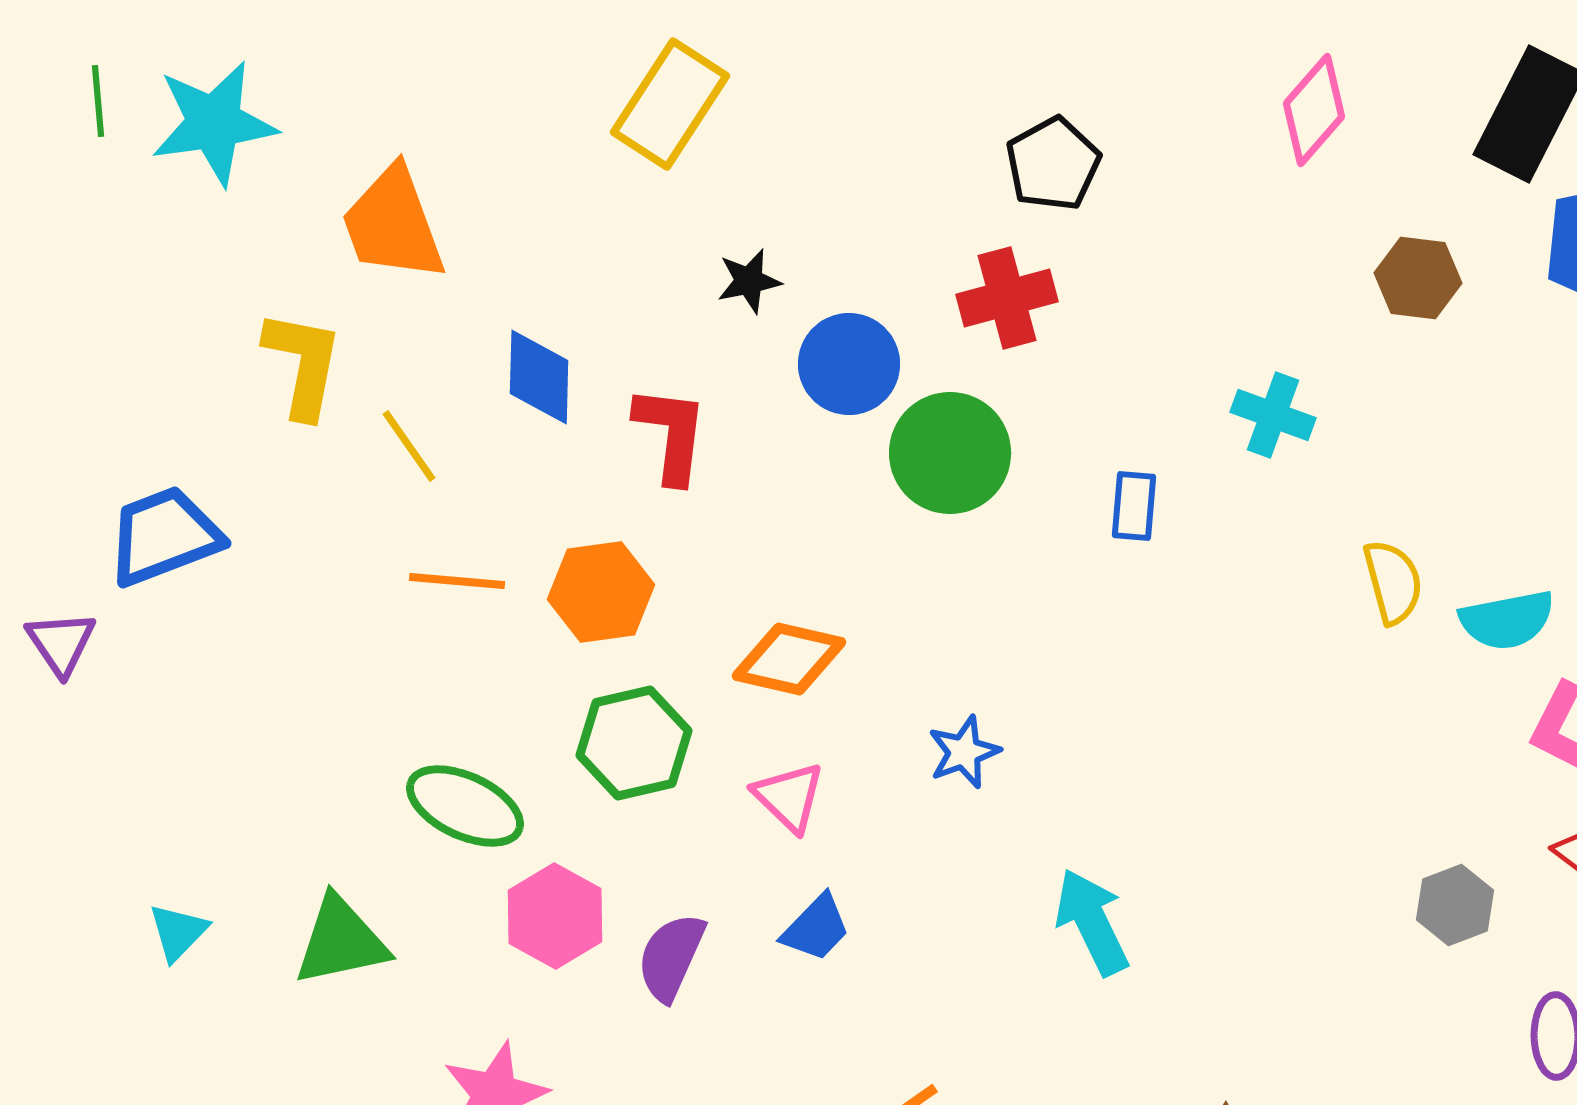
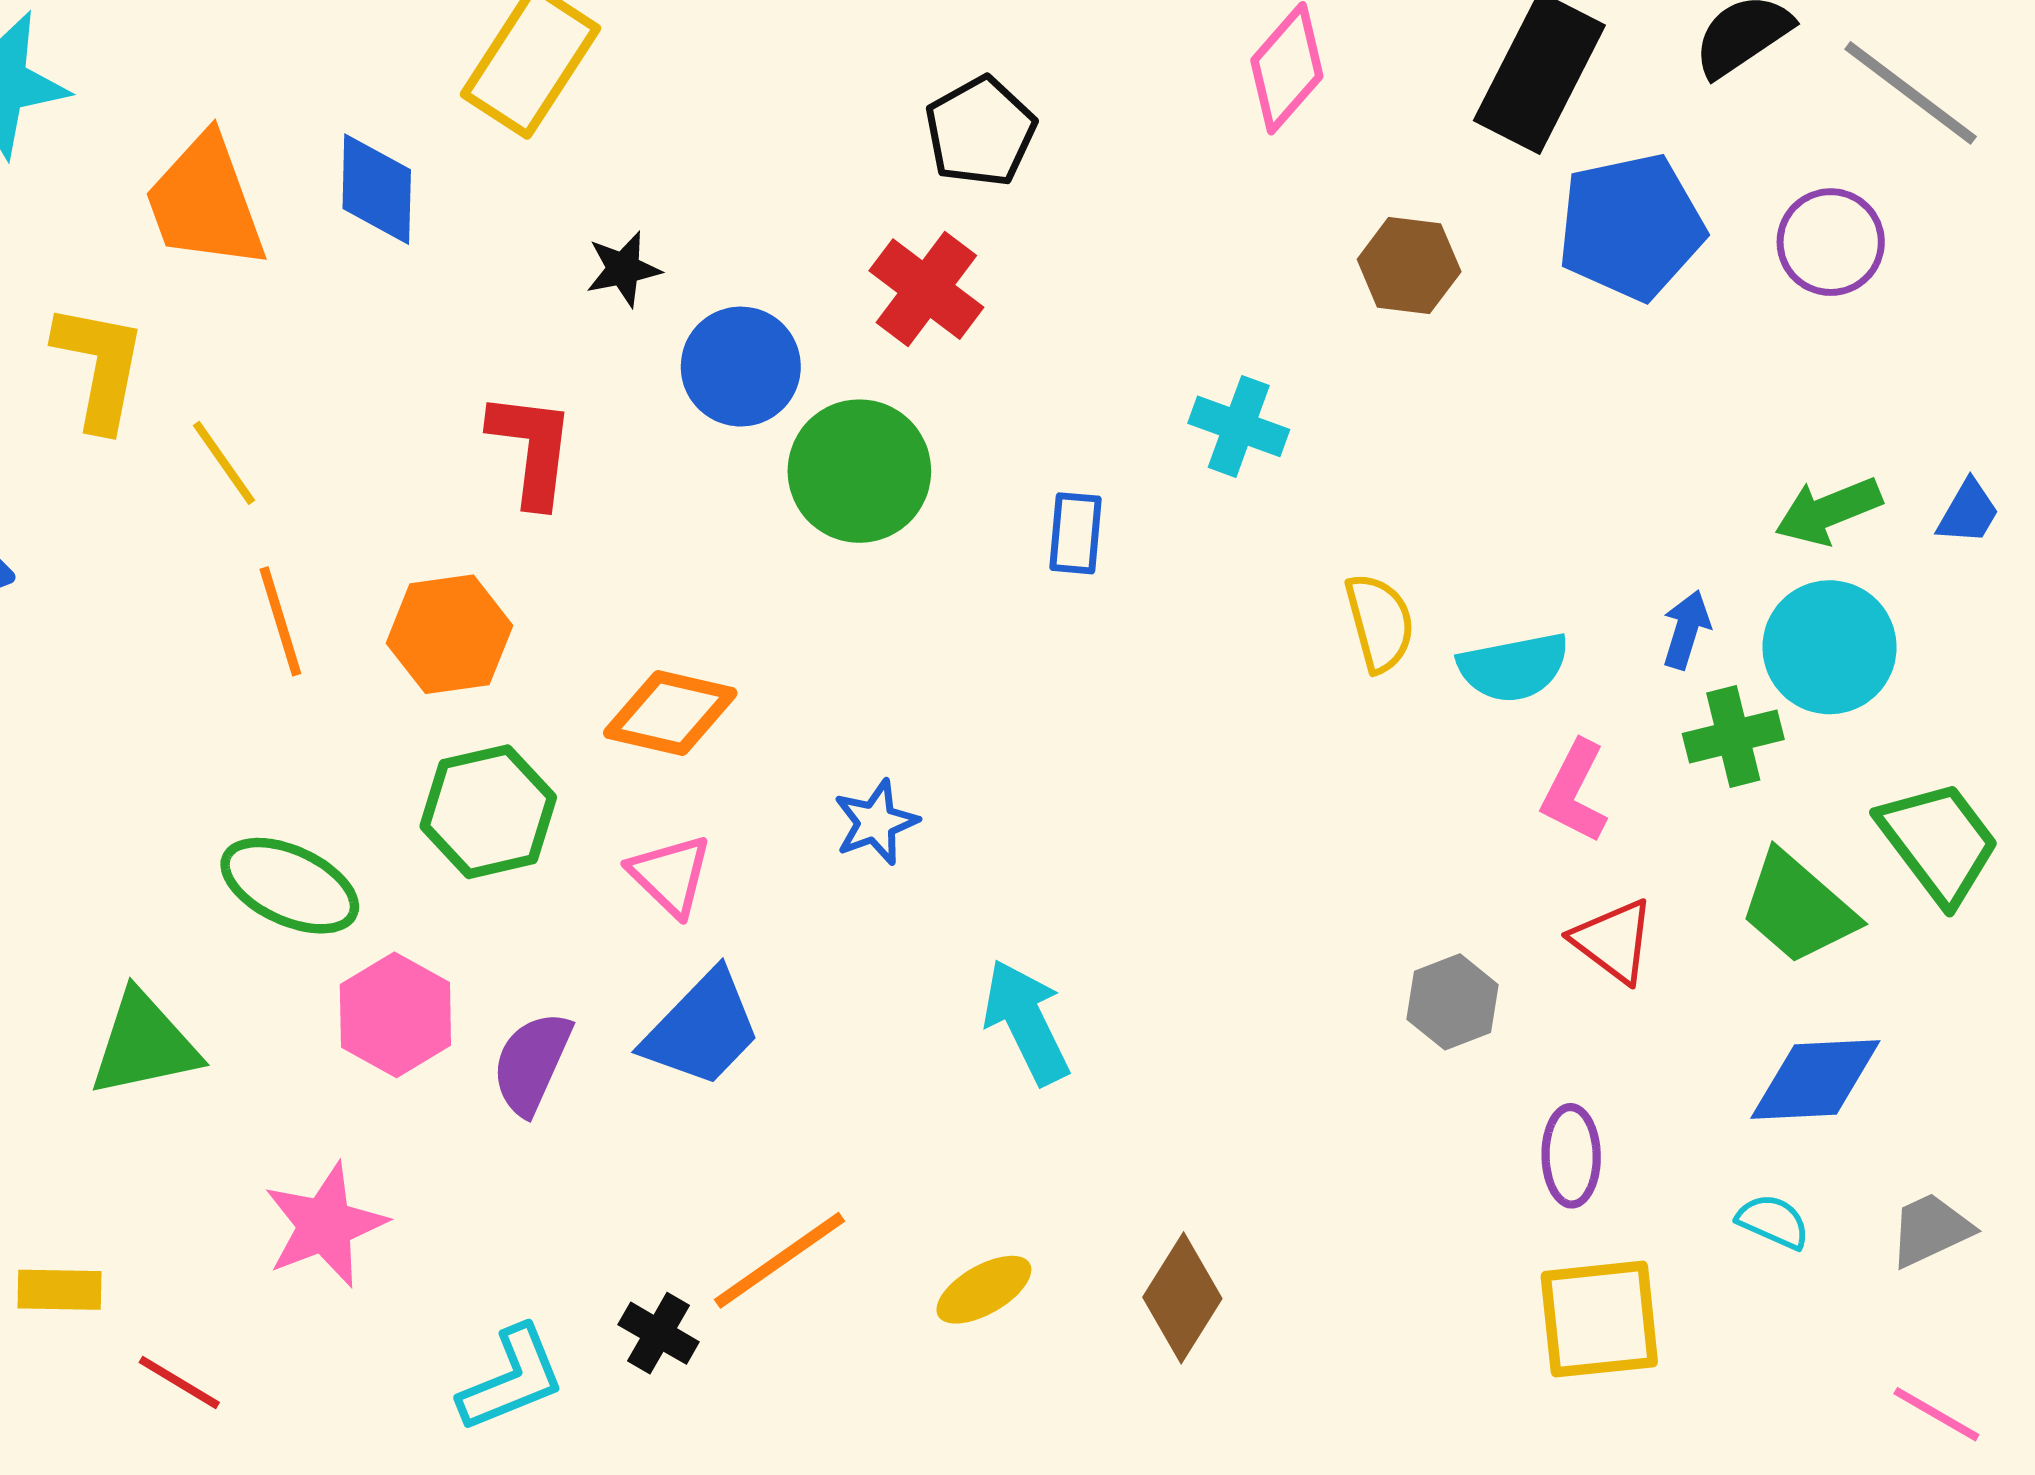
red cross: (1007, 298) -> (926, 289), turned -38
blue diamond: (539, 377) -> (377, 189), moved
orange line: (457, 581) -> (280, 621), turned 68
blue trapezoid: (816, 928) -> (702, 1029), size x1.5

